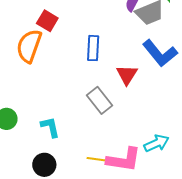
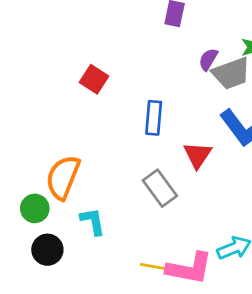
orange semicircle: (29, 46) -> (63, 177), moved
black circle: (44, 165) -> (47, 250), moved

